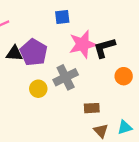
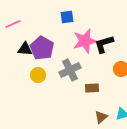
yellow circle: (38, 89) -> (38, 75), moved
brown rectangle: (92, 108) -> (92, 88), moved
brown triangle: (101, 131) -> (101, 117), turned 32

